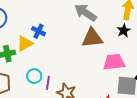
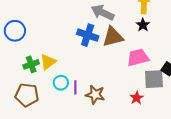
blue cross: (39, 31) -> (88, 35), moved, size x1.5
yellow triangle: (25, 44) -> (48, 62), moved

